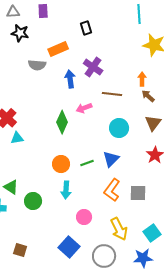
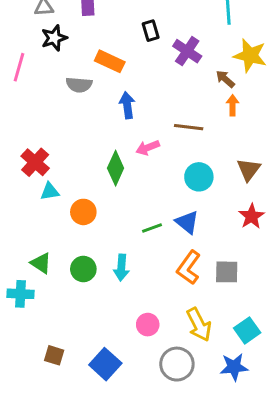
black star: (20, 33) -> (54, 38), turned -30
orange rectangle: (58, 49) -> (110, 61), turned 48
purple cross: (93, 67) -> (187, 51), moved
brown arrow: (148, 96) -> (225, 79), moved
blue triangle: (111, 159) -> (187, 222), turned -36
orange circle: (61, 164) -> (83, 212), moved
green circle: (33, 201) -> (83, 269), moved
pink circle: (84, 217) -> (148, 325), moved
blue square: (69, 247) -> (105, 364), moved

